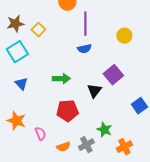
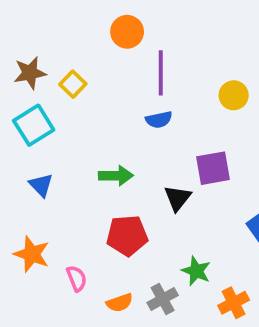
purple square: (113, 75) -> (213, 168), turned 30

